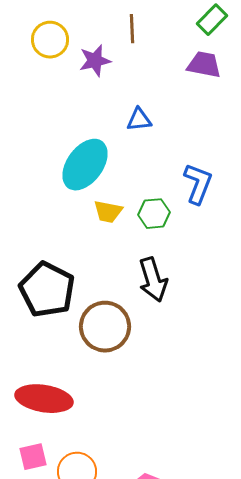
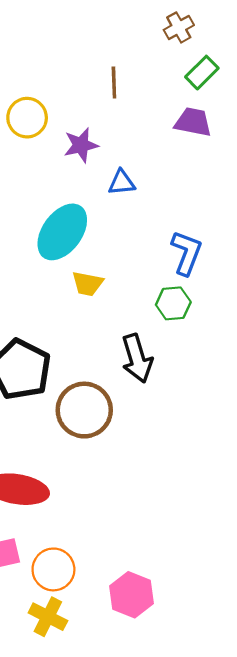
yellow circle: (50, 40) -> (27, 118), moved
purple star: (95, 61) -> (81, 145), moved
green hexagon: (154, 214) -> (173, 303), moved

